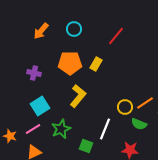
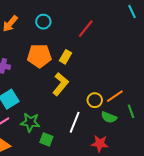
yellow L-shape: (78, 96) -> (60, 84), moved
green star: (61, 129) -> (30, 122), turned 30
green square: (86, 146) -> (46, 139), moved

